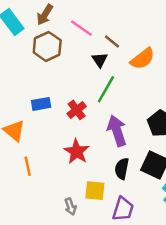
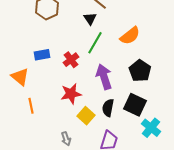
orange semicircle: (143, 59) -> (130, 36), moved
red star: (77, 152) -> (71, 94), turned 30
yellow square: (95, 191) -> (86, 116), moved, turned 36

